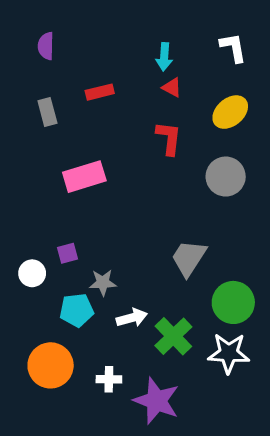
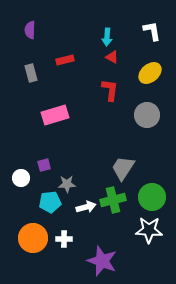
green cross: (173, 336) -> (113, 200), moved, turned 30
white cross: (109, 379) -> (64, 239), moved

